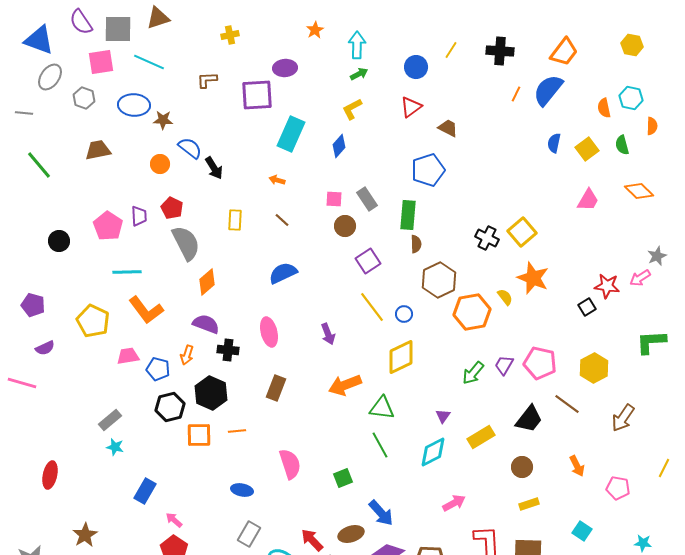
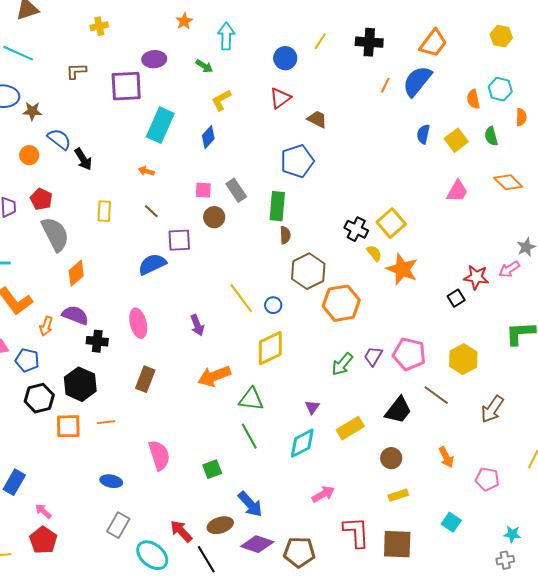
green arrow: (359, 74) -> (204, 66), moved, turned 60
purple square: (368, 261) -> (179, 240), moved, turned 30
yellow semicircle: (505, 297) -> (374, 253), moved
orange arrow: (187, 355) -> (46, 326), moved

